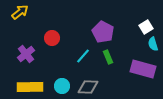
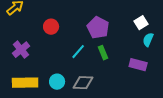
red circle: (52, 38) -> (51, 27), moved
cyan semicircle: (153, 44) -> (148, 40), turned 40
purple rectangle: (143, 69) -> (138, 65), size x0.7

